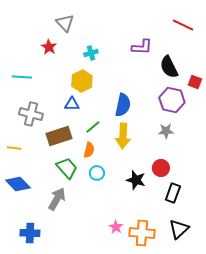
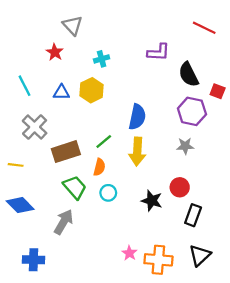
cyan line: (22, 77) -> (25, 86), turned 60
blue triangle: (72, 104) -> (61, 92), moved
gray cross: (31, 114) -> (35, 127), turned 30

